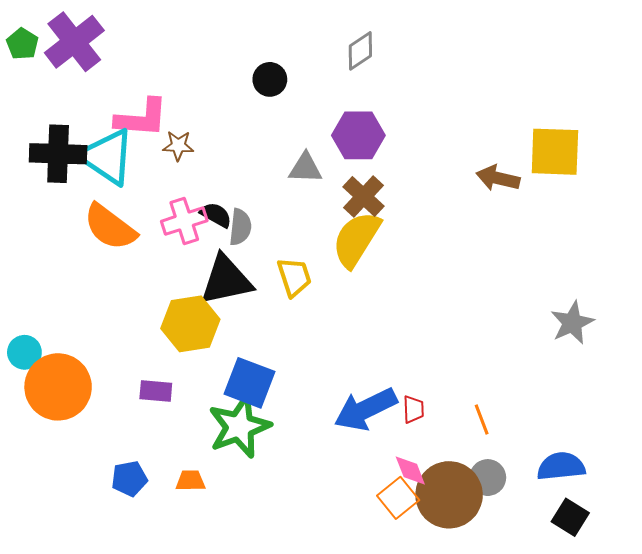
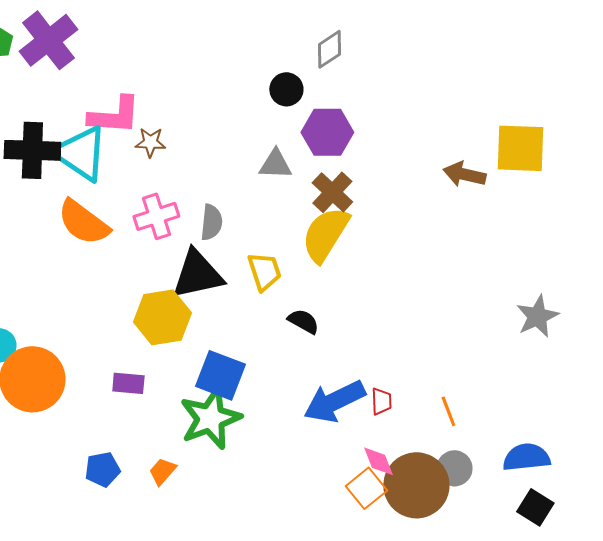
black circle: (270, 79) -> (286, 89), moved
black semicircle: (216, 215) -> (303, 321), moved
orange trapezoid: (190, 481) -> (162, 471), turned -48

